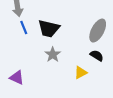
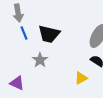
gray star: (53, 55) -> (40, 60), moved

